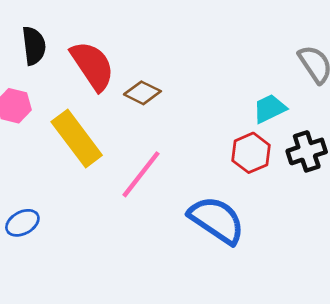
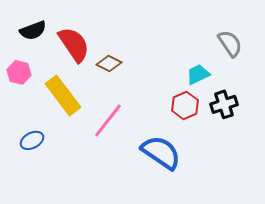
black semicircle: (34, 46) -> (33, 30), turned 76
blue ellipse: (22, 223) -> (32, 140), moved

